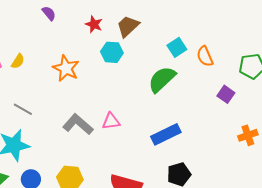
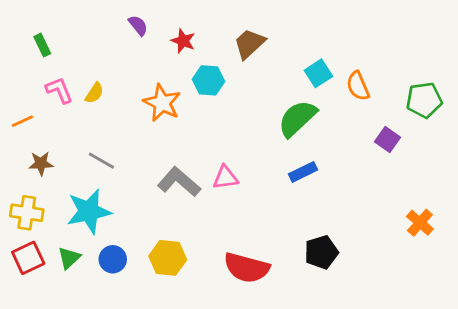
red star: (94, 24) -> (183, 41), moved
cyan hexagon: (112, 52) -> (209, 80), moved
blue rectangle: (166, 134) -> (303, 172), moved, size x0.7
orange cross: (248, 135) -> (420, 223), moved, turned -30

